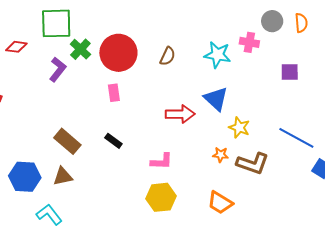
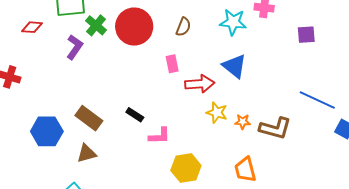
pink rectangle: (114, 93) -> (172, 64), moved
yellow star: (239, 127) -> (217, 113), moved
pink L-shape: (162, 161) -> (159, 136), moved
blue hexagon: (25, 177) -> (47, 131), moved
orange trapezoid: (220, 203) -> (245, 170), turned 48

